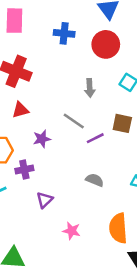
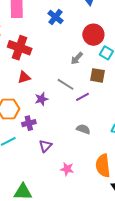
blue cross: (64, 33) -> (55, 17), turned 35
red circle: (106, 44) -> (93, 35), moved
gray arrow: (90, 88) -> (77, 58), turned 48
brown square: (122, 123) -> (98, 75), moved

